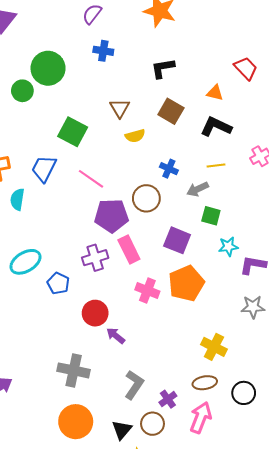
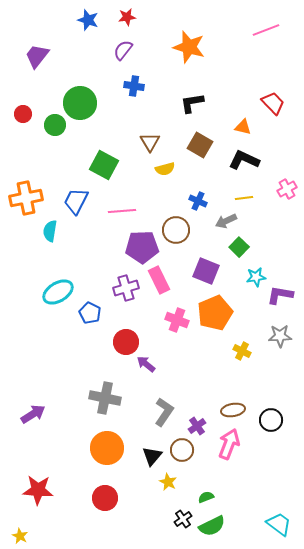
pink line: (91, 179) -> (122, 211), turned -40
green square: (211, 216) -> (239, 247), turned 30
yellow cross: (214, 347) -> (242, 351), moved, size x0.7

